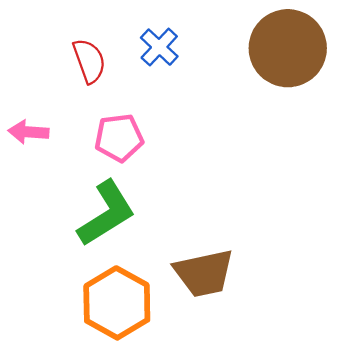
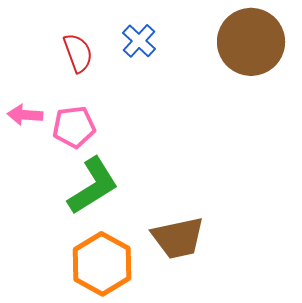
pink pentagon: (119, 138) -> (74, 127), moved

